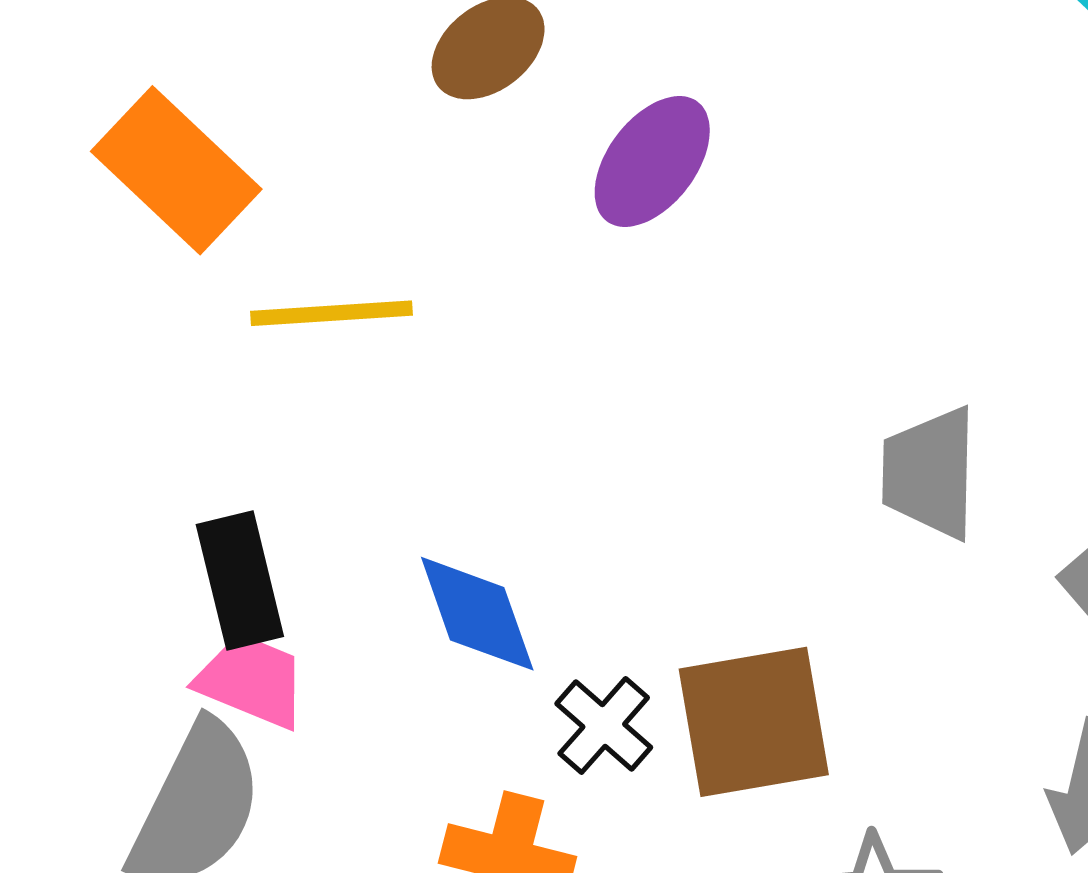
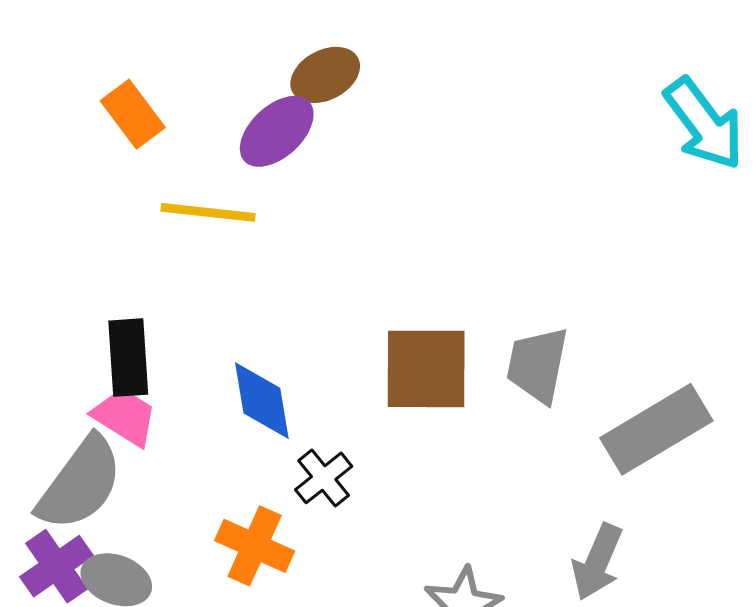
purple ellipse: (652, 161) -> (277, 131), moved
orange rectangle: (176, 170) -> (133, 114), size x0.7
brown square: (754, 722) -> (426, 369), moved

